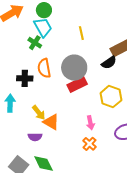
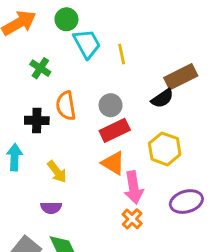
cyan trapezoid: (43, 27) -> (87, 44), moved
green cross: (35, 43) -> (40, 68), moved
gray circle: (74, 68) -> (111, 105), size x0.6
orange triangle: (51, 122) -> (113, 163), moved
pink arrow: (90, 123) -> (134, 188), size x1.5

